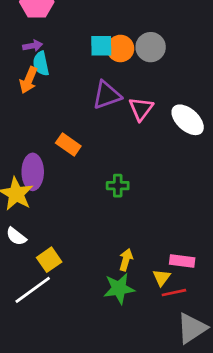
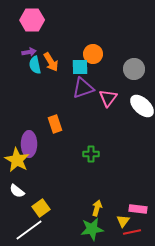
cyan square: (101, 46) -> (80, 67), moved
gray circle: (151, 47) -> (134, 69), moved
orange arrow: (29, 80) -> (51, 62), moved, turned -54
orange rectangle: (68, 144) -> (55, 124), turned 36

